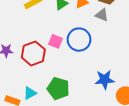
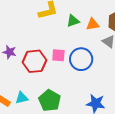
pink square: (56, 41) -> (58, 55), turned -32

